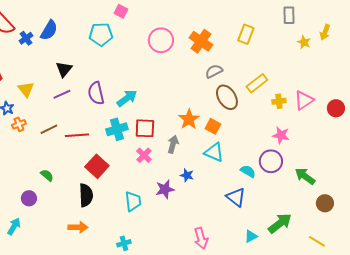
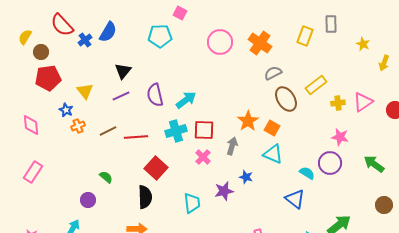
gray rectangle: (289, 15) -> (331, 24), moved
yellow arrow: (325, 32) -> (384, 63), moved
green arrow: (305, 176) -> (374, 164), moved

